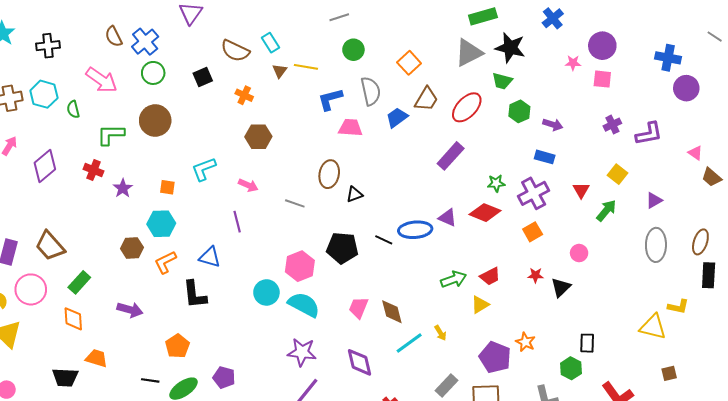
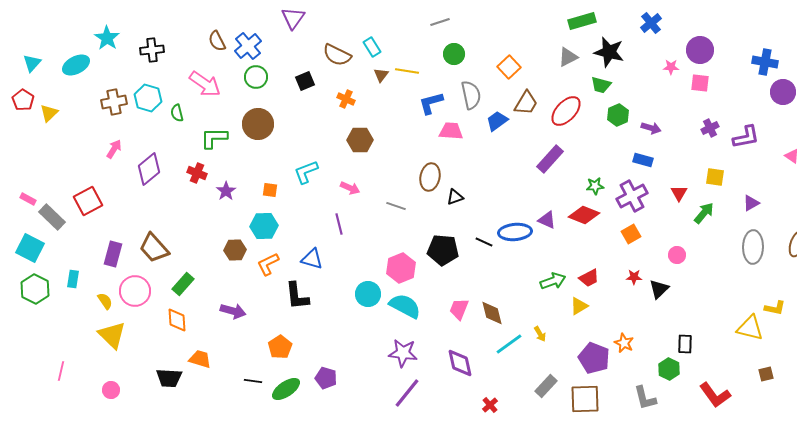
gray triangle: (469, 53) -> (568, 57), size x0.7
yellow square: (617, 174) -> (715, 177), turned -30

